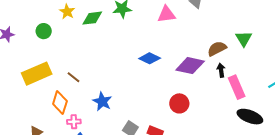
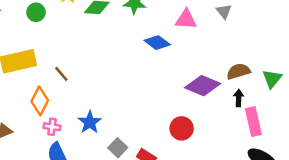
green triangle: (244, 39) -> (272, 79), moved
blue diamond: (150, 58) -> (157, 43), moved
blue star: (102, 101) -> (90, 122), moved

